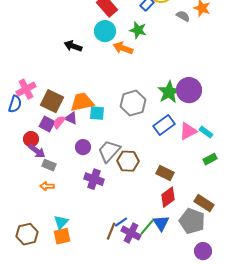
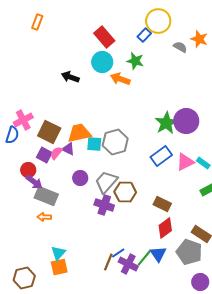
gray hexagon: (133, 103) -> (115, 142), moved
gray rectangle: (49, 165) -> (46, 196), size x1.6
purple cross: (94, 179) -> (104, 205), moved
brown hexagon: (27, 234) -> (24, 278), moved

